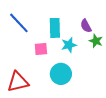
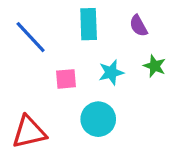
purple semicircle: (86, 26) -> (138, 26), moved
cyan rectangle: (55, 28) -> (89, 24), moved

